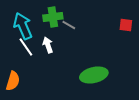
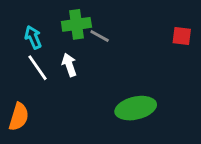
cyan arrow: (23, 26) -> (33, 37), size x0.6

